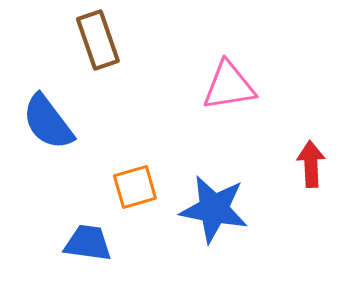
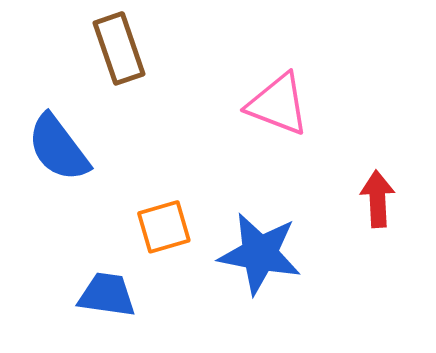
pink triangle: (229, 86) -> (278, 104), turned 30

